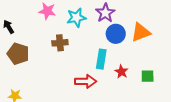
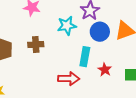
cyan star: (76, 18) -> (67, 26), moved
brown cross: (60, 43) -> (36, 45), moved

